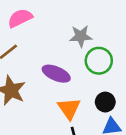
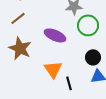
orange triangle: (69, 108) -> (53, 69), moved

